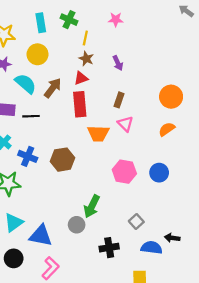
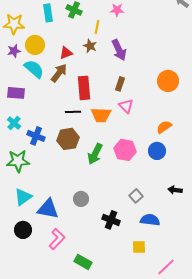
yellow line: (85, 38) -> (97, 27), moved
yellow circle: (38, 54) -> (35, 45), moved
purple arrow: (118, 63) -> (119, 50), size x1.5
red triangle: (81, 78) -> (66, 53), moved
black line: (31, 116) -> (73, 112), moved
orange semicircle: (167, 129) -> (164, 127), moved
green arrow: (92, 206) -> (95, 154), moved
black arrow: (172, 238) -> (175, 190), moved
black cross: (109, 248) -> (111, 220), turned 30

